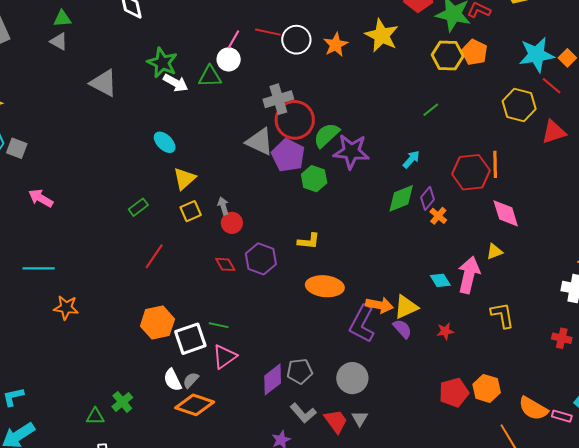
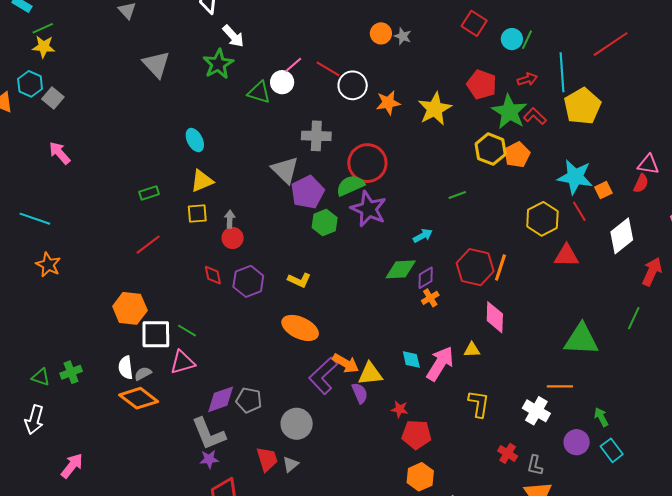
white arrow: (176, 83) -> (233, 36), moved
red circle: (295, 120) -> (367, 163), moved
yellow L-shape: (502, 315) -> (479, 404), moved
red pentagon: (454, 393) -> (416, 435), moved
gray L-shape: (303, 413) -> (209, 434), moved, size x1.4

